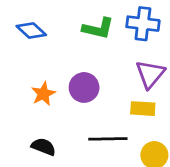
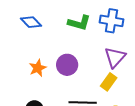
yellow rectangle: (143, 109) -> (109, 82), turned -60

